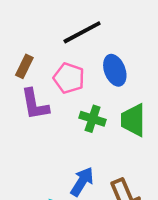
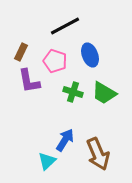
green trapezoid: (133, 120) -> (104, 93), turned -60

